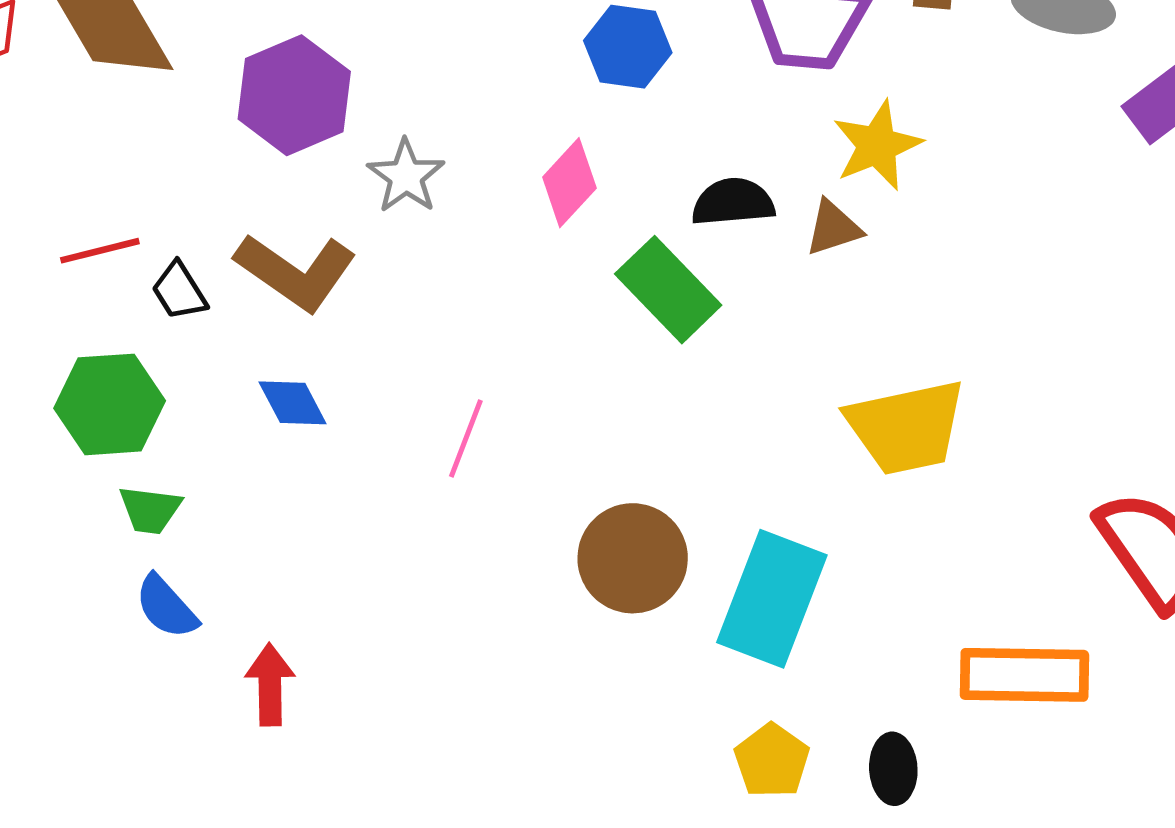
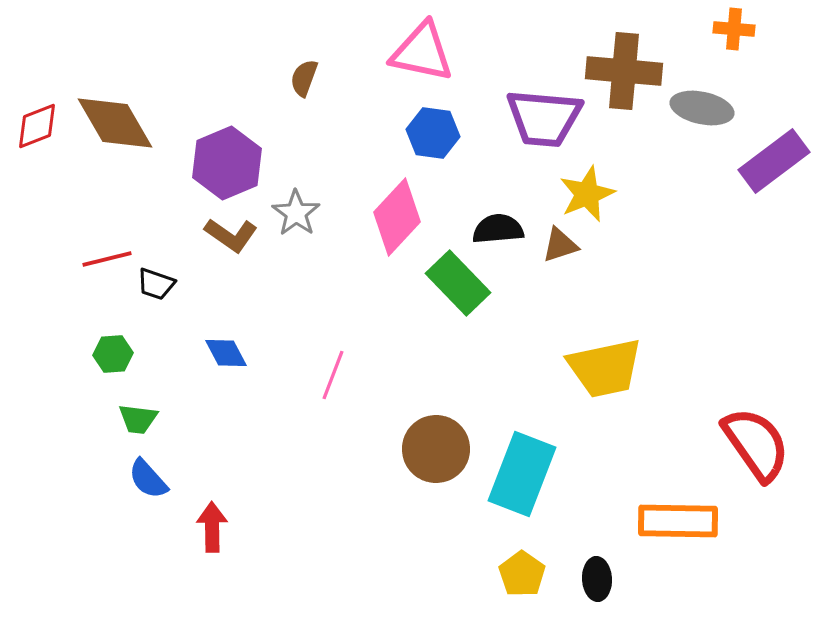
pink diamond: (569, 183) -> (397, 217), size x1.4
brown L-shape: (296, 272) -> (231, 235), moved, size x0.7
black trapezoid: (179, 291) -> (156, 284), turned -39
green hexagon: (110, 404) -> (113, 354), size x0.6

